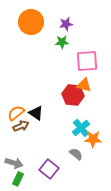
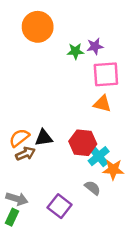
purple star: (66, 24) -> (95, 46), moved
red hexagon: (73, 95) -> (83, 143), moved
black triangle: (36, 113) -> (44, 138), turned -42
green rectangle: (18, 179) -> (12, 217), moved

